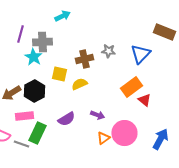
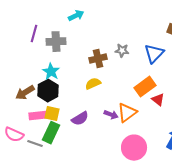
cyan star: (33, 57) -> (51, 72), moved
yellow square: (59, 74) -> (52, 114), moved
pink circle: (124, 133) -> (134, 148), moved
orange triangle: (103, 138) -> (127, 113), moved, size x1.5

